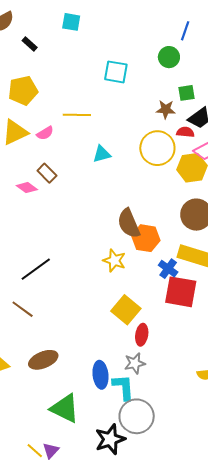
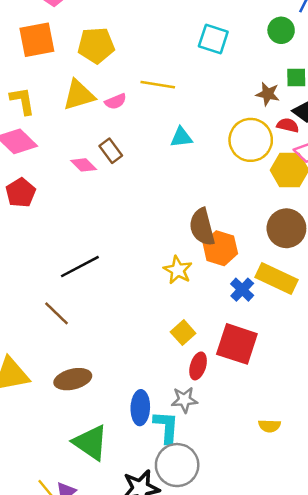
red square: (181, 292) -> (237, 344), moved
yellow square: (126, 310) -> (183, 333), size x0.7

